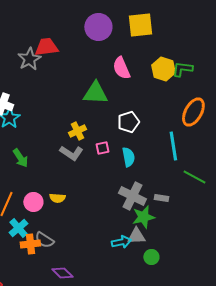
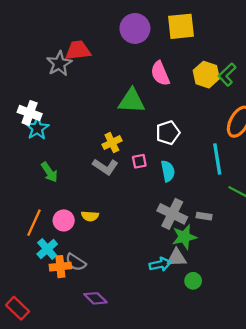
green L-shape: (182, 69) -> (227, 75), turned -50

